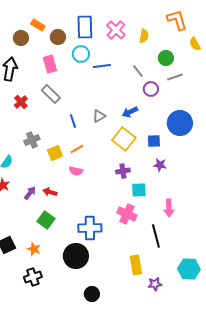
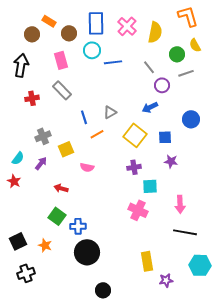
yellow semicircle: (144, 36) -> (155, 32), size x1.5
yellow semicircle: (195, 44) -> (195, 45), moved
red cross: (21, 102) -> (32, 98), turned 32
blue arrow: (130, 112) -> (150, 107), moved
blue circle: (180, 123) -> (191, 119), size x0.7
orange line: (77, 149) -> (97, 134), moved
purple arrow: (30, 193) -> (41, 163), moved
blue cross: (90, 228) -> (78, 226), moved, size x0.7
black line: (156, 236) -> (185, 232), moved, turned -65
black cross: (33, 277) -> (26, 273), moved

